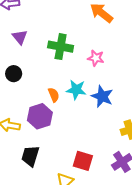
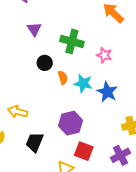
black circle: (14, 74) -> (45, 63), moved
orange semicircle: (54, 95) -> (63, 78), moved
purple hexagon: (40, 116) -> (71, 123), moved

